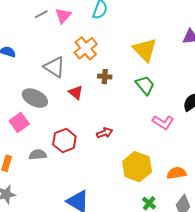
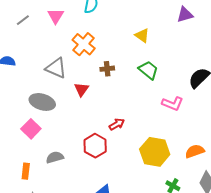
gray line: (41, 14) -> (23, 20), moved
yellow triangle: (145, 50) -> (142, 35), size x0.6
red triangle: (76, 92) -> (81, 89), turned 35
red hexagon: (64, 141) -> (95, 146), moved

